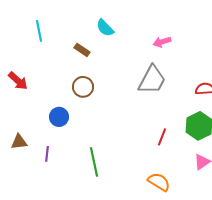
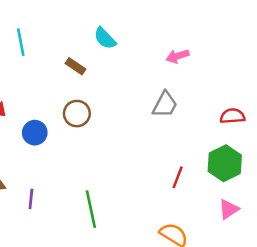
gray trapezoid: (152, 80) -> (165, 105), size x0.7
blue circle: (59, 117) -> (35, 133), moved

